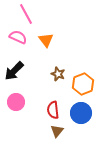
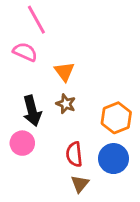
orange triangle: (46, 40) -> (64, 72), moved
black arrow: (14, 71) -> (32, 111), moved, turned -60
brown star: (58, 74) -> (66, 104), moved

